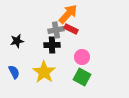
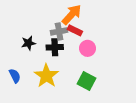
black star: (17, 41) -> (28, 43), moved
pink circle: (82, 57) -> (88, 48), moved

